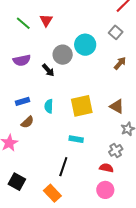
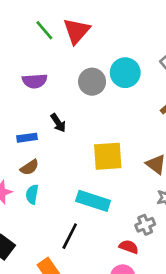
red triangle: (46, 20) -> (77, 31), size x1.5
black arrow: (48, 70) -> (58, 123), moved
cyan semicircle: (49, 106) -> (32, 194), moved
cyan rectangle: (76, 139) -> (93, 201), size x1.6

